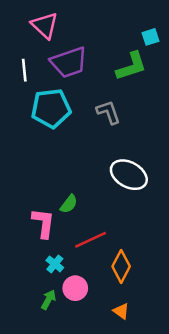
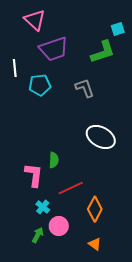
white line: (24, 70) -> (15, 68), moved
cyan pentagon: (51, 108) -> (40, 85), size x0.7
green semicircle: (69, 204) -> (54, 160), turned -35

